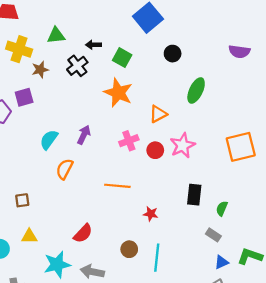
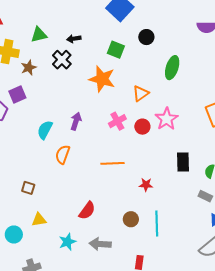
green square: (122, 58) -> (116, 50), moved
brown square: (22, 200) -> (28, 188), turned 32
cyan star: (57, 264) -> (67, 242), size x0.7

